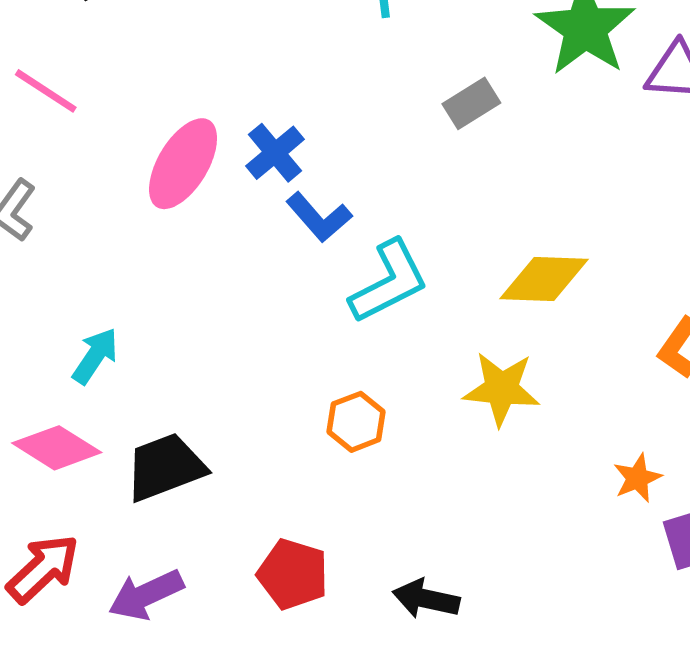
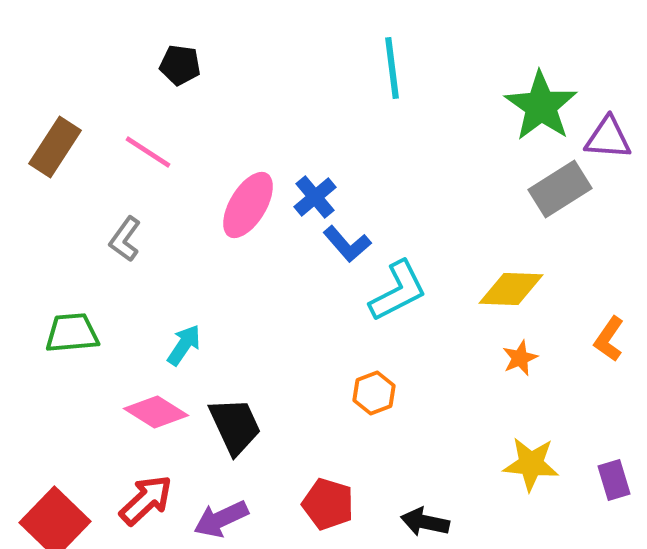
gray rectangle: (471, 103) -> (560, 189), moved, size x1.5
yellow star: (502, 389) -> (531, 464), moved
black trapezoid: (165, 467) -> (235, 426), turned 86
orange star: (637, 478) -> (520, 358), moved

